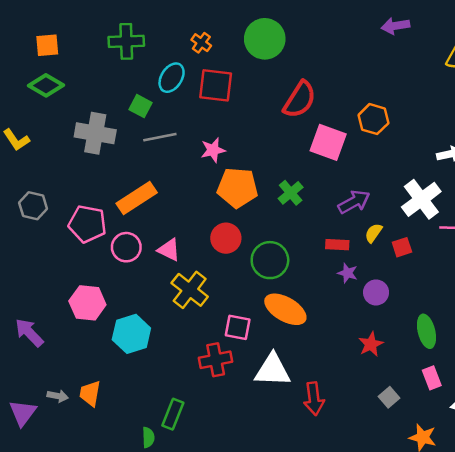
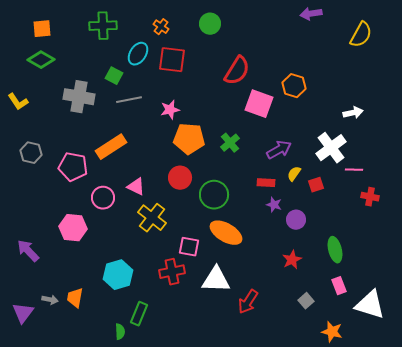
green circle: (265, 39) -> (210, 24), size x0.7
pink circle: (126, 247) -> (103, 198), moved
cyan hexagon: (131, 334) -> (118, 275), moved
red arrow: (314, 399) -> (248, 302), turned 40

